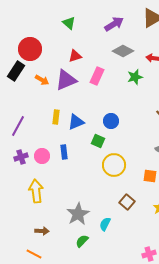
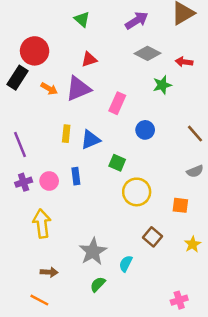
pink rectangle: (97, 76) -> (117, 103), moved
blue circle: (111, 121) -> (145, 130), moved
purple line: (18, 126) -> (20, 145), turned -50

